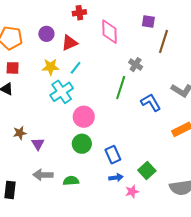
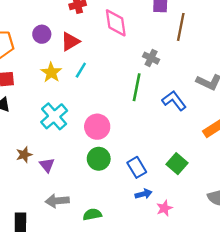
yellow star: (51, 67) -> (51, 72), turned -30
cyan cross: (62, 92) -> (54, 116), moved
green square: (147, 170) -> (177, 164), moved
green semicircle: (71, 181) -> (92, 215), moved

